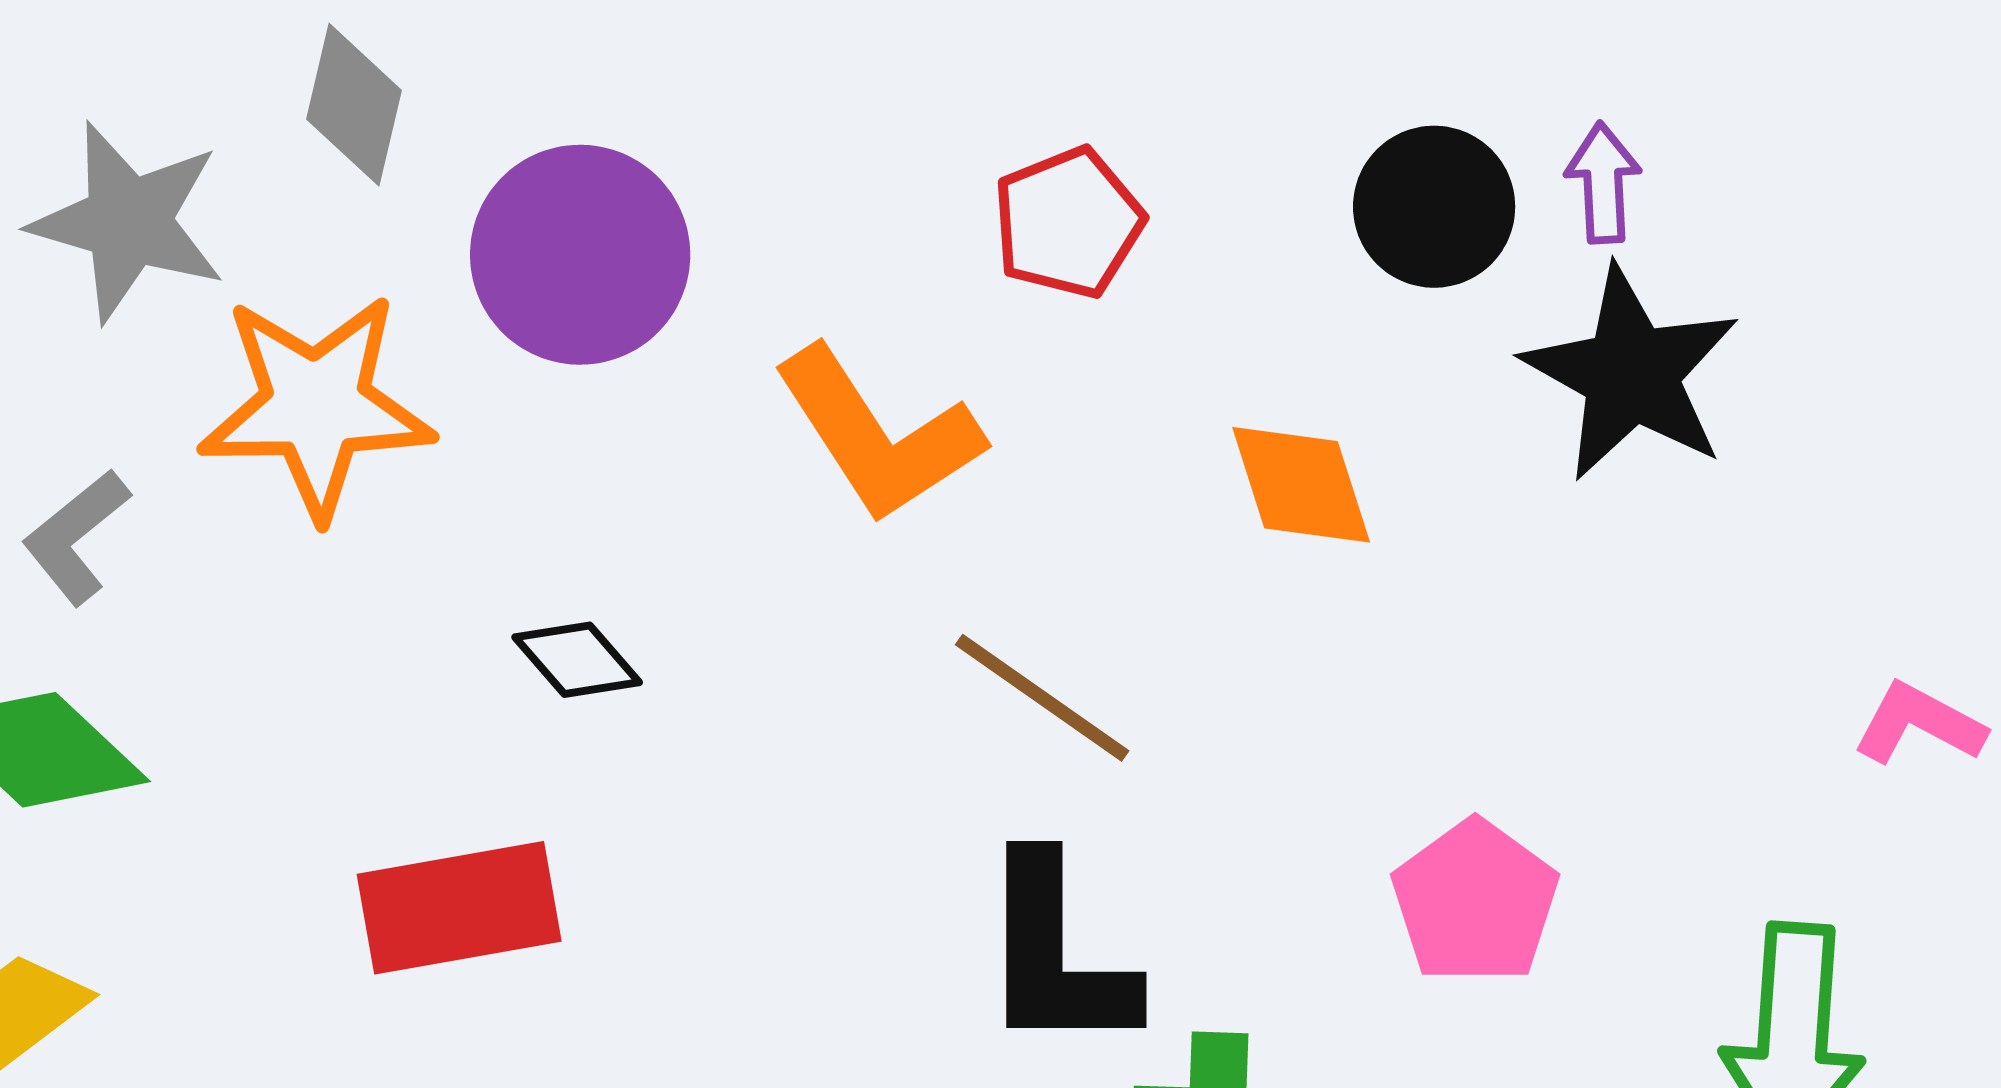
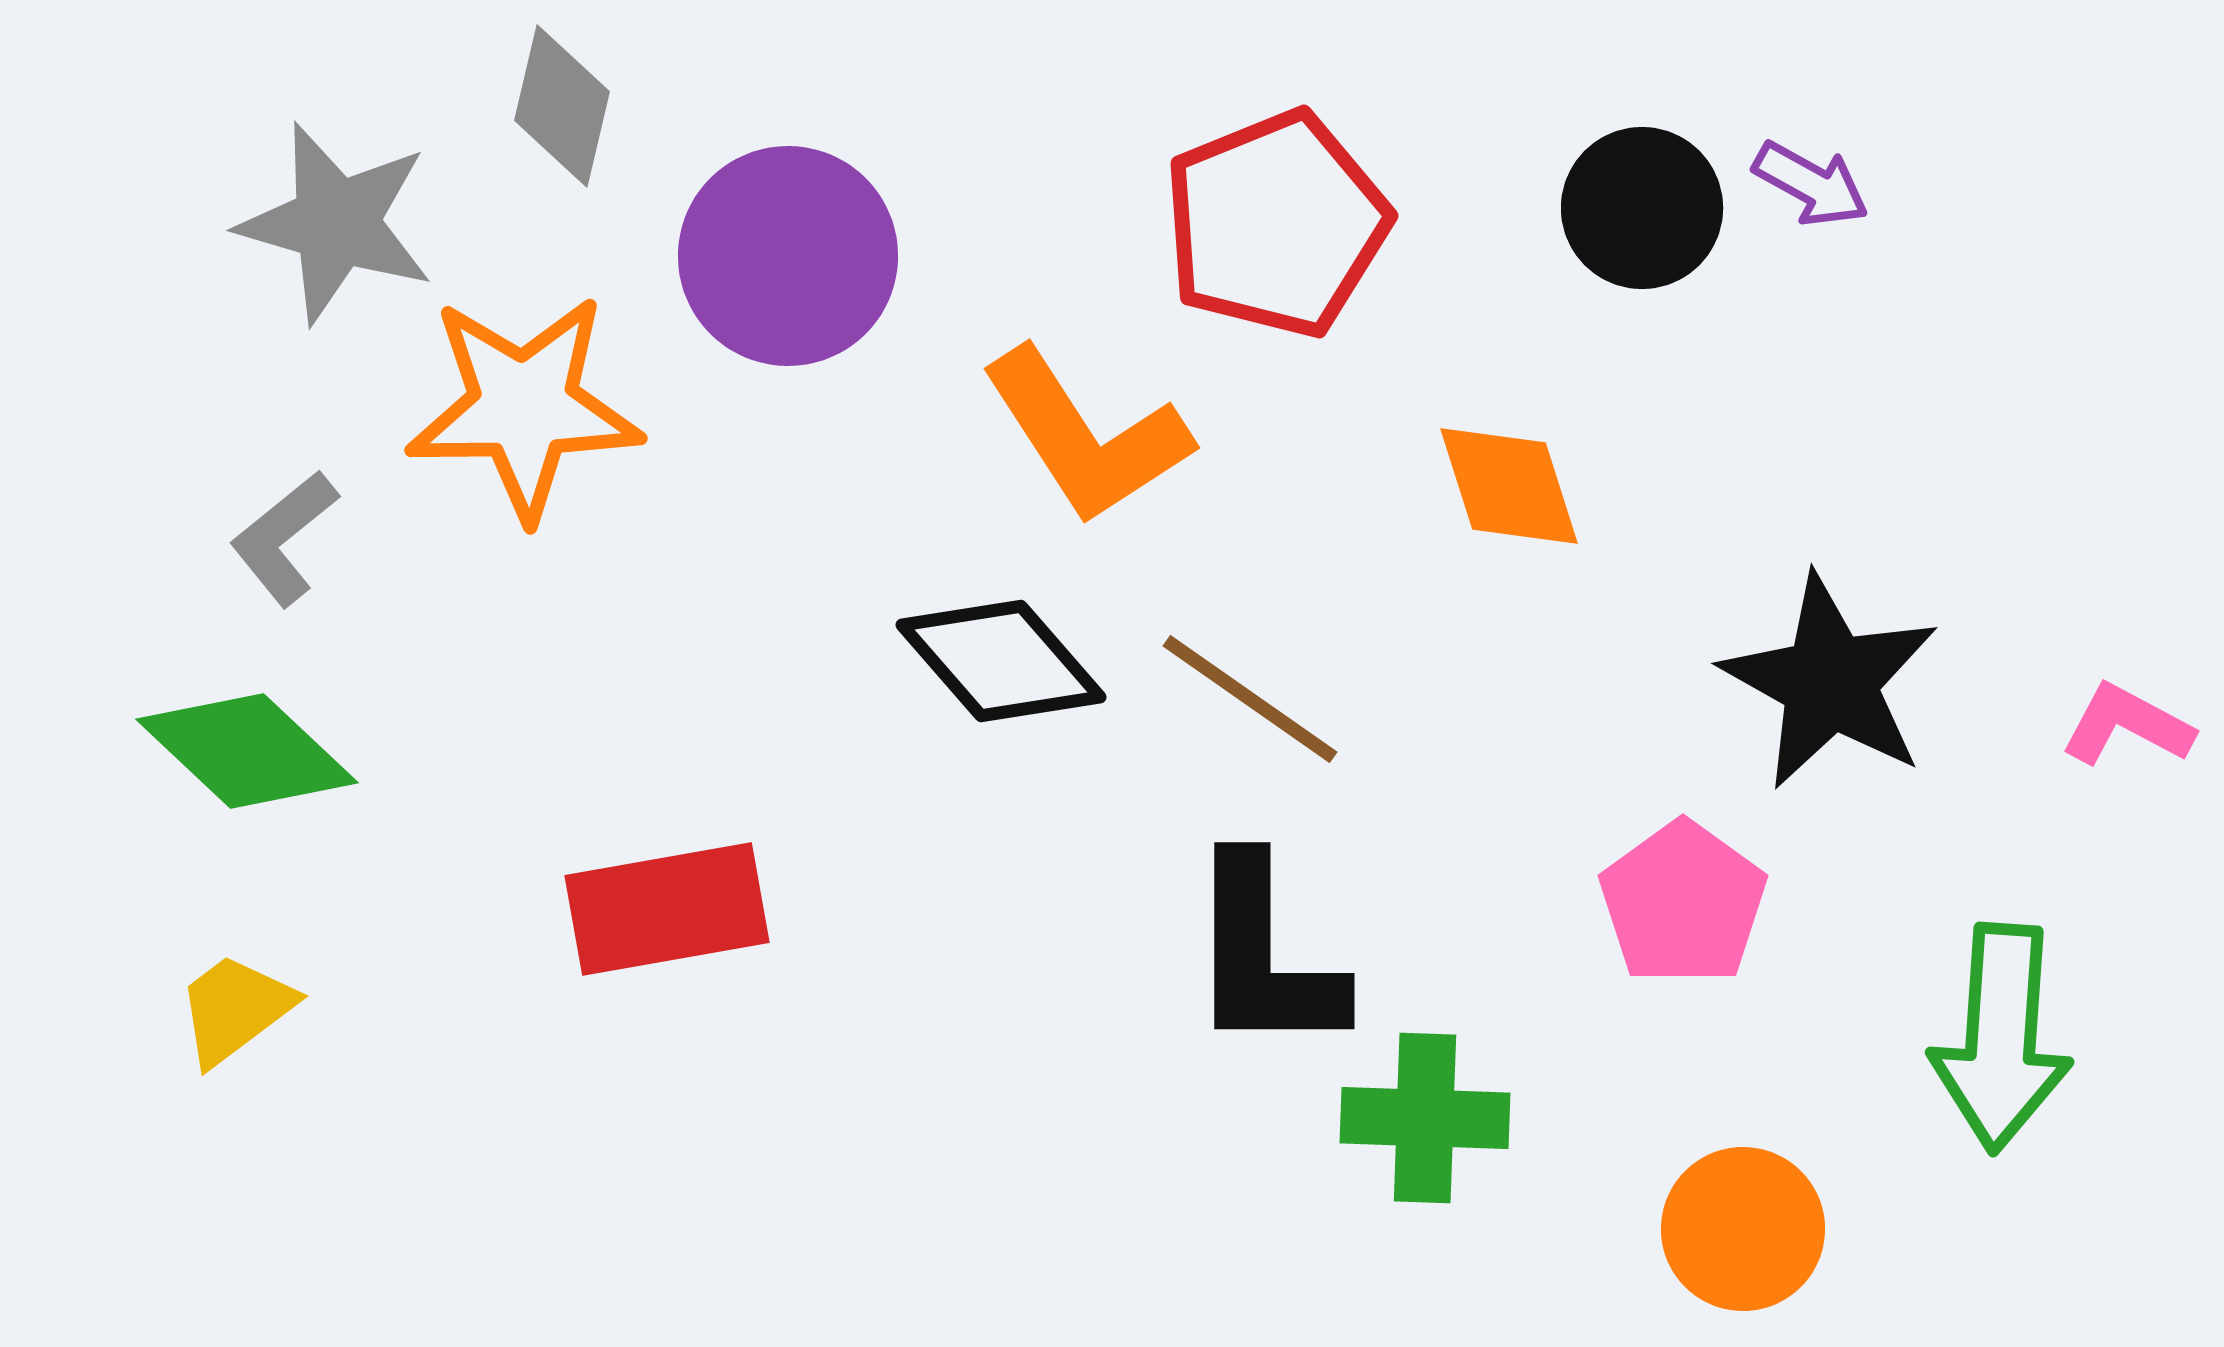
purple arrow: (1603, 183) -> (1811, 184), turned 122
red pentagon: (1068, 223) -> (1276, 224), size x1.5
black star: (1631, 374) -> (1830, 682), moved
black diamond: (577, 660) -> (1001, 661), moved, size x1.6

